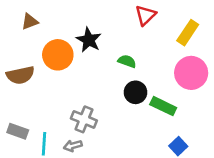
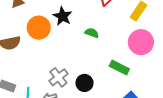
black circle: (135, 92) -> (85, 83), moved
gray cross: (84, 119) -> (58, 77), turned 30

